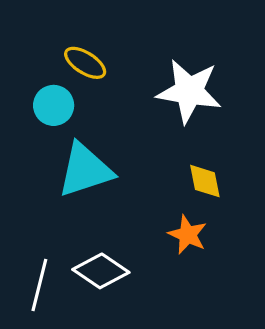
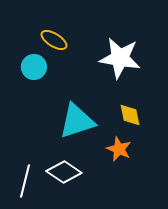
cyan triangle: (85, 170) -> (77, 121), moved

